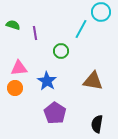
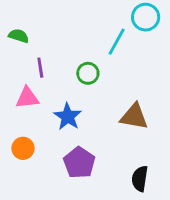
purple line: (35, 33) -> (40, 68), moved
orange circle: (15, 88) -> (23, 148), moved

